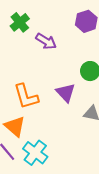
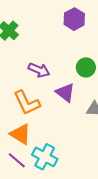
purple arrow: (46, 41) -> (39, 70), moved

